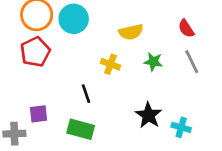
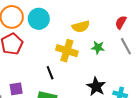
red semicircle: (186, 28) -> (121, 22), turned 64
yellow cross: (111, 64) -> (67, 51), size x1.5

